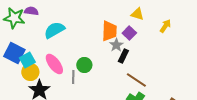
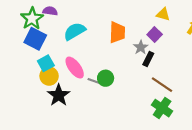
green star: (14, 18) -> (32, 19), turned 30
orange trapezoid: (109, 31) -> (117, 32), moved
blue square: (14, 53) -> (35, 39), moved
green circle: (84, 65) -> (106, 78), moved
gray line: (73, 77) -> (95, 81), turned -72

